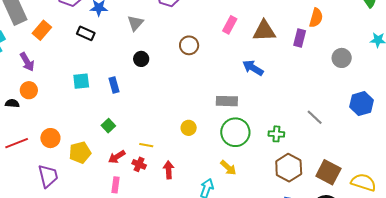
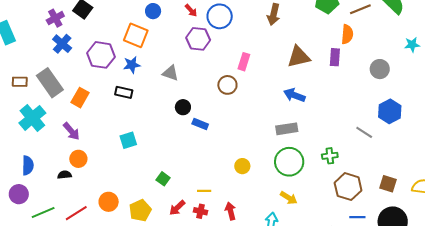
gray triangle: (135, 23) -> (170, 73), turned -42
pink rectangle: (230, 25) -> (244, 62), moved
blue rectangle: (114, 85) -> (200, 124), moved, turned -42
gray rectangle: (227, 101) -> (287, 129), moved
blue hexagon: (362, 104) -> (390, 111), moved
brown square: (328, 172) -> (388, 184), size x0.7

